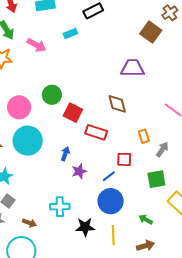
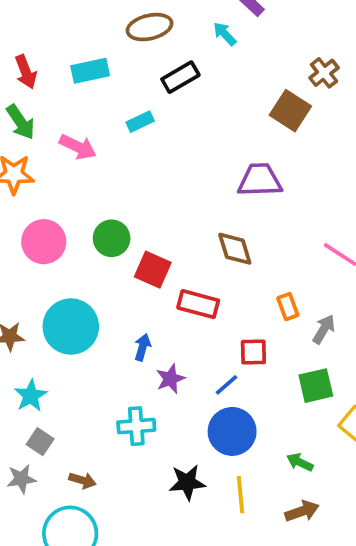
pink circle: (19, 107) -> (44, 242), moved
cyan cross: (60, 207) -> (136, 426), moved

